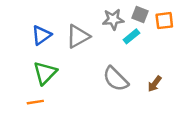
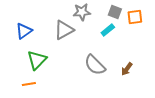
gray star: (113, 19) -> (82, 12), moved
blue triangle: (41, 35) -> (24, 31), moved

